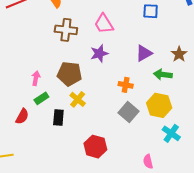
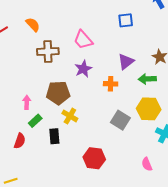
orange cross: (126, 85) -> (111, 84), moved

